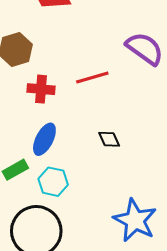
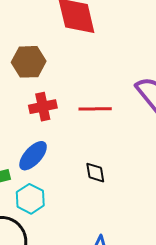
red cross: (41, 89) -> (43, 107), turned -32

